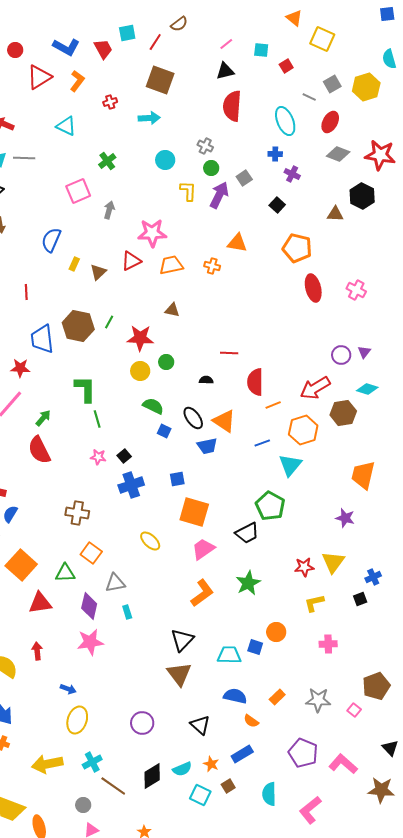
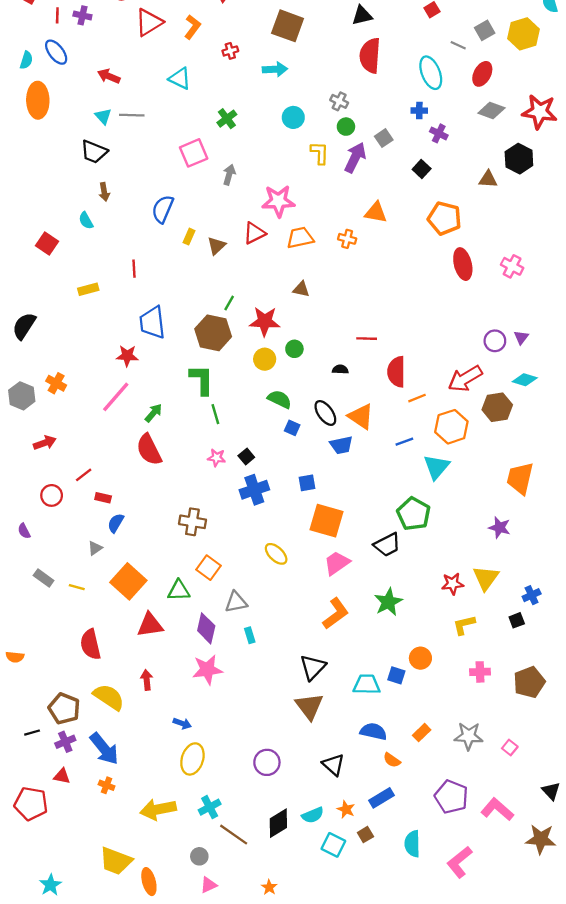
brown hexagon: (78, 326) -> (213, 333), moved
brown pentagon: (376, 686) -> (529, 682), moved

